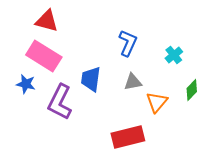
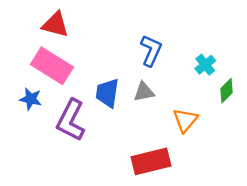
gray triangle: (133, 82) -> (144, 92), moved
green diamond: (192, 90) -> (227, 91), moved

